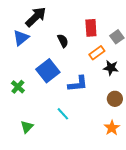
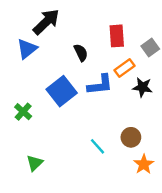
blue L-shape: (78, 84) -> (100, 85), moved
brown circle: (115, 99) -> (131, 137), moved
cyan line: (63, 114) -> (98, 146), moved

